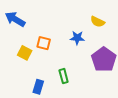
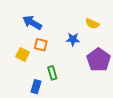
blue arrow: (15, 19) -> (32, 23), moved
green rectangle: (64, 76) -> (52, 73), moved

